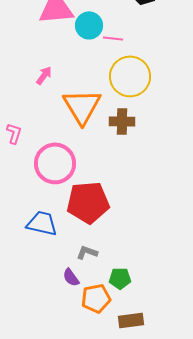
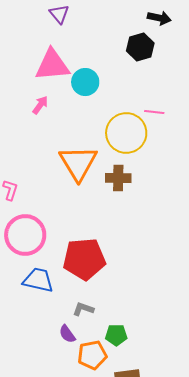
pink line: (113, 38) -> (154, 112), moved
pink arrow: (44, 75) -> (40, 105), moved
pink circle: (55, 163) -> (25, 235), moved

